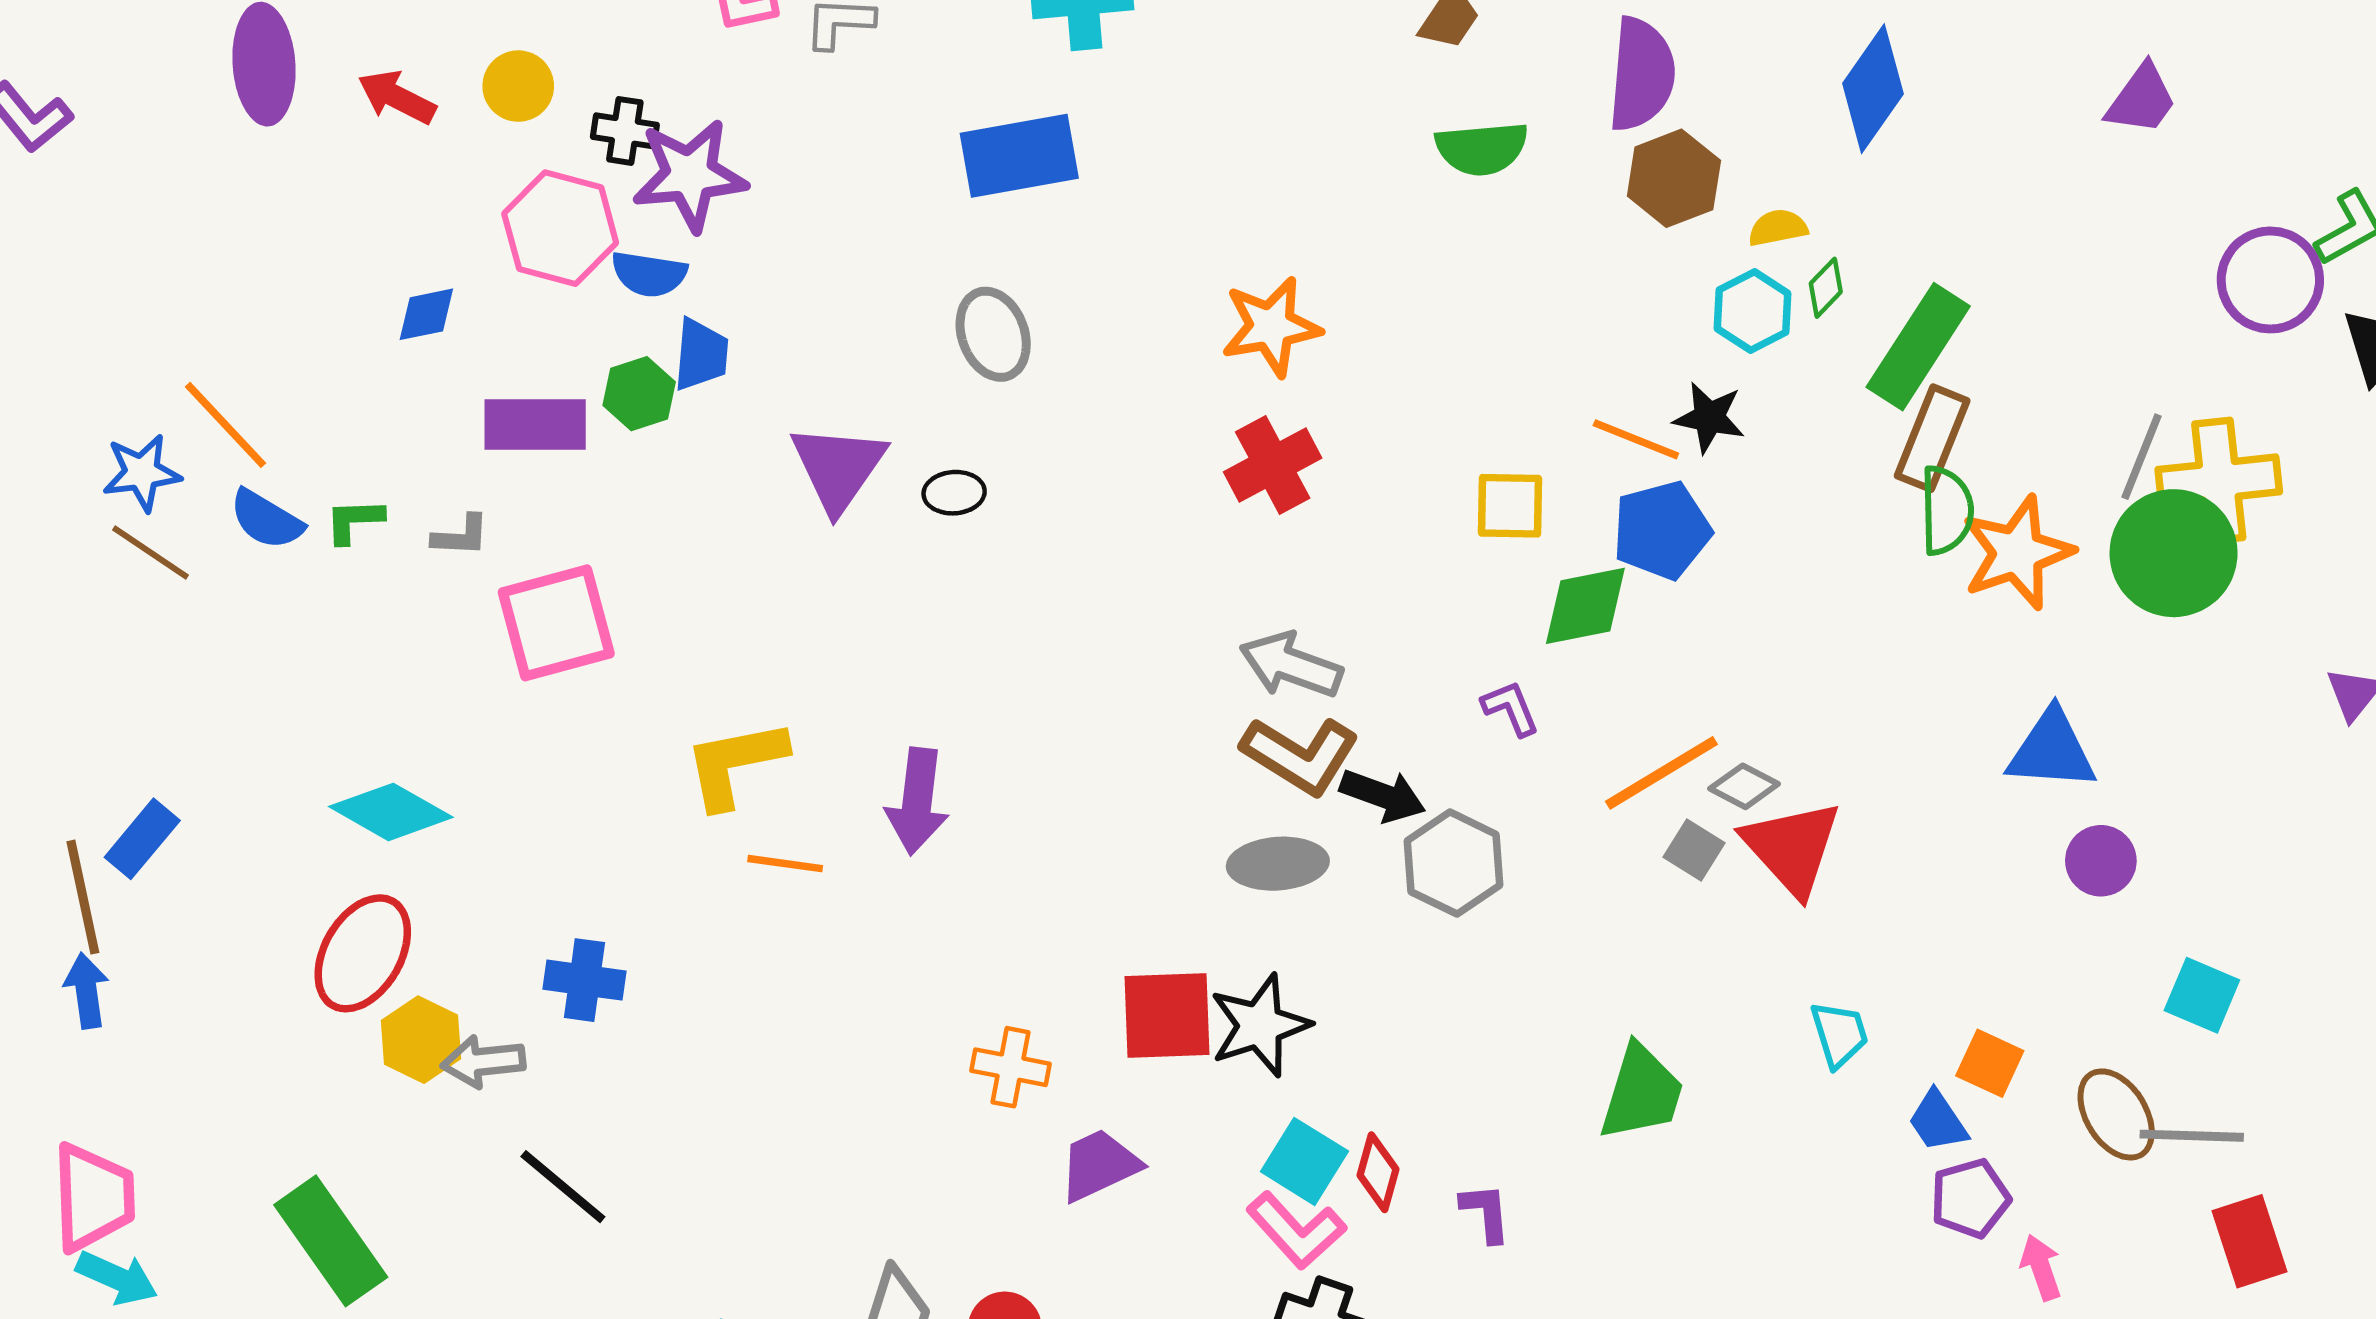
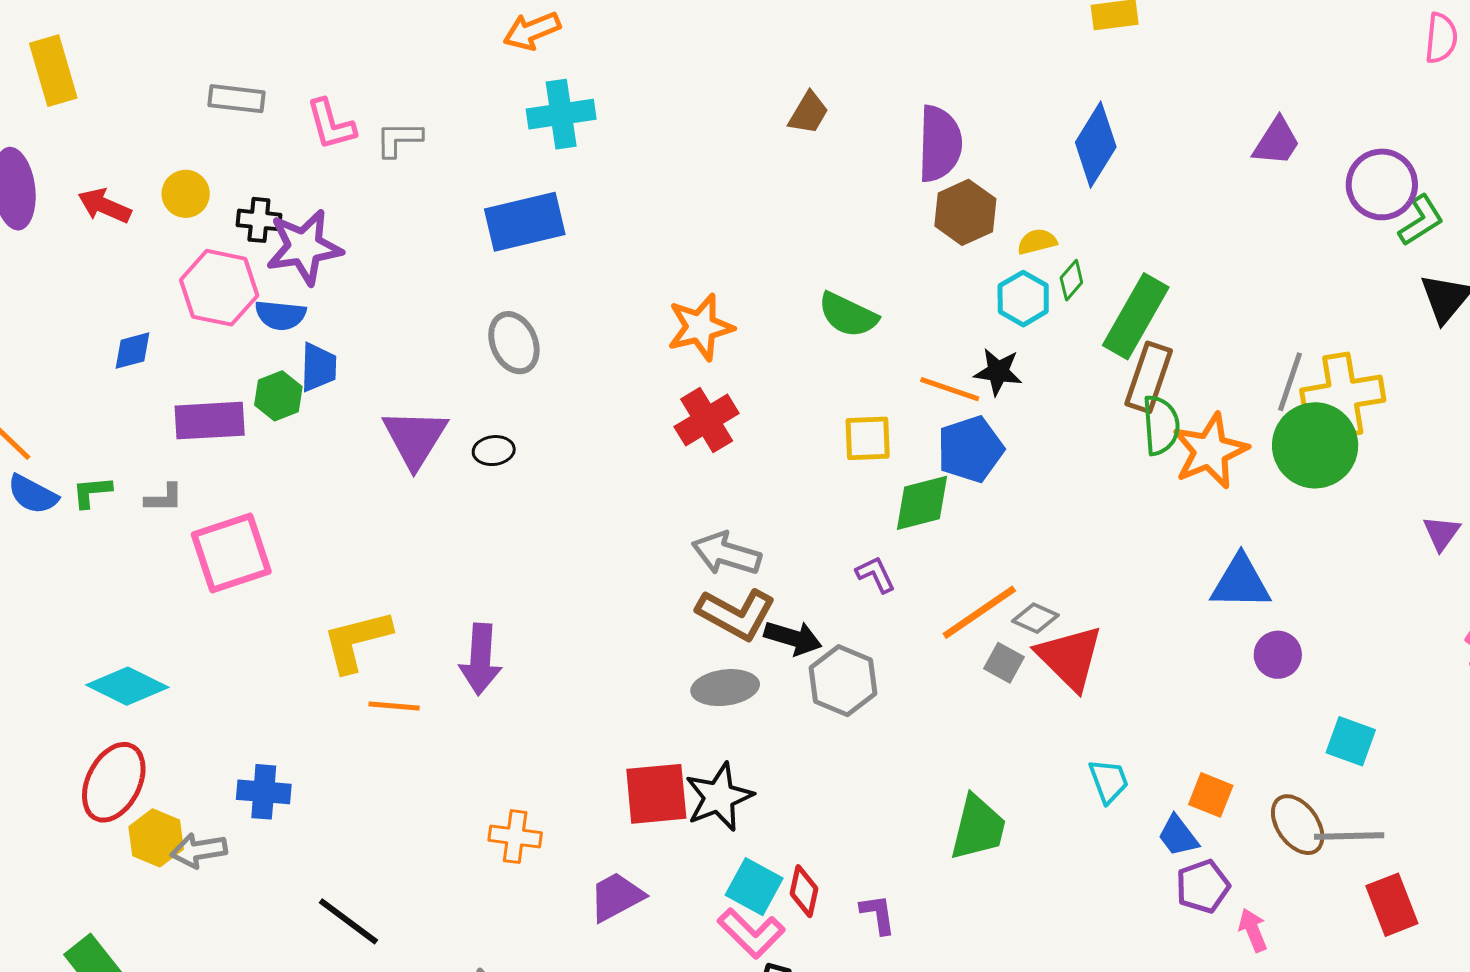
green semicircle: (1482, 149) -> (848, 315), moved, turned 34
purple circle: (2270, 280) -> (1382, 184), moved
orange cross: (1011, 1067) -> (515, 837), moved
black line: (563, 1187) -> (348, 921), moved

